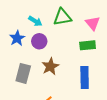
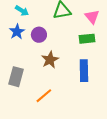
cyan arrow: (35, 21) -> (22, 11), moved
gray rectangle: (23, 73) -> (16, 77), moved

